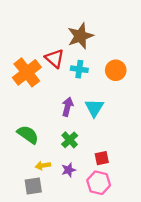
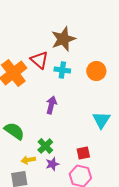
cyan triangle: (94, 108) -> (101, 120), moved
green cross: (70, 140) -> (45, 146), moved

